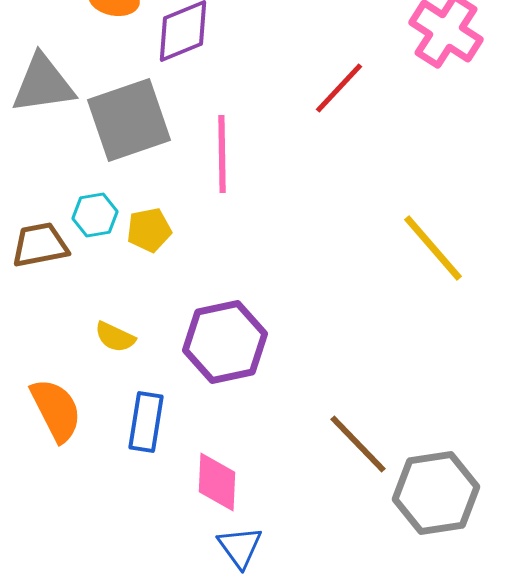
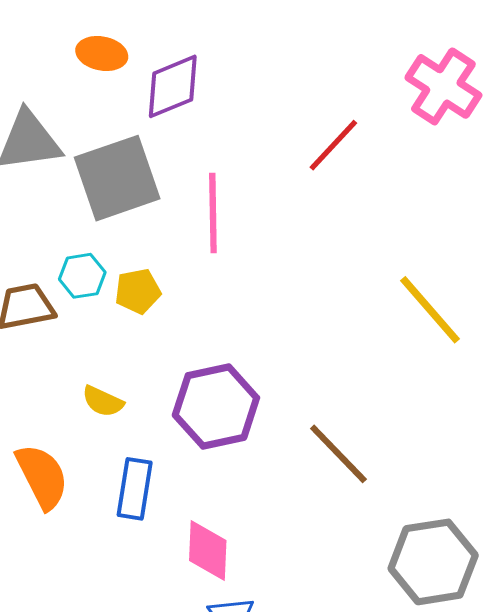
brown line: (358, 444) -> (338, 454), moved

